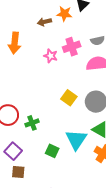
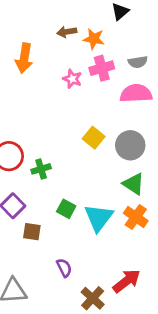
orange star: (64, 14) -> (94, 39), moved
cyan triangle: (76, 140) -> (99, 218), moved
brown square: (18, 172) -> (32, 232), moved

